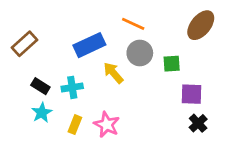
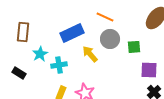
brown rectangle: (25, 44) -> (23, 32), turned -42
black rectangle: (40, 86) -> (19, 73), moved
cyan star: (42, 113) -> (40, 54), moved

